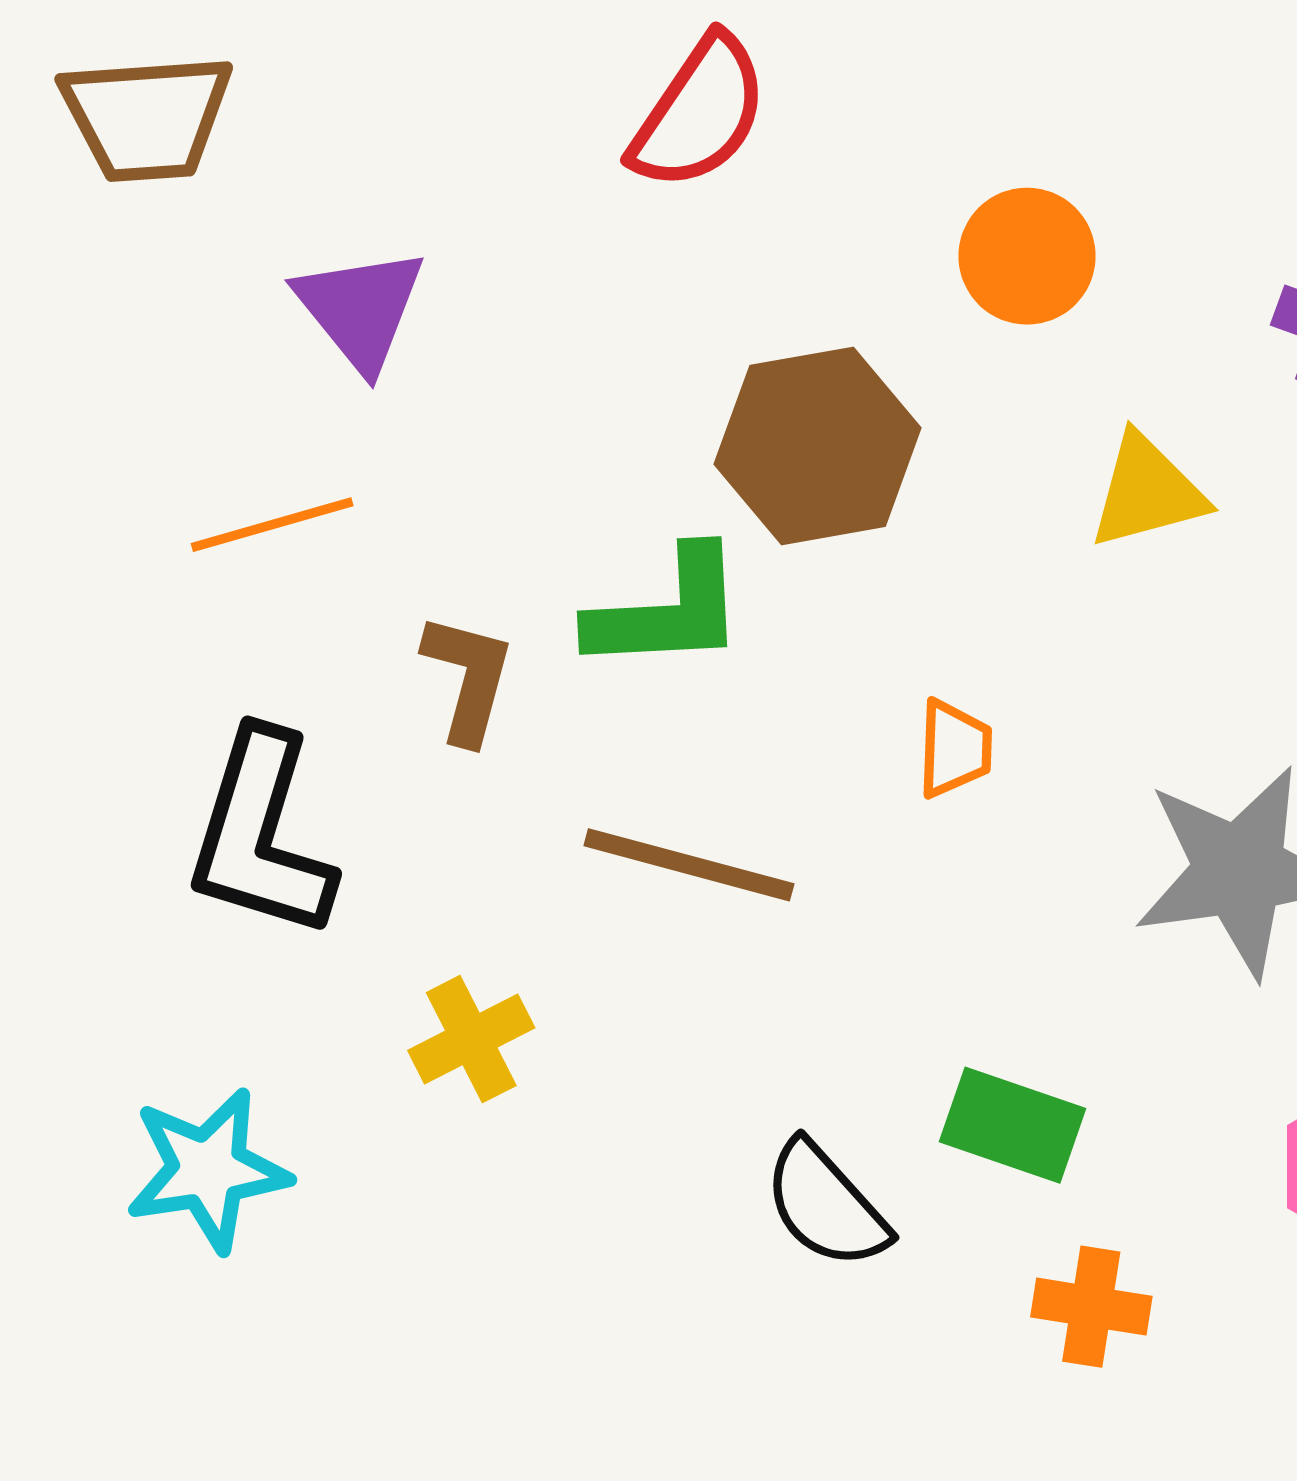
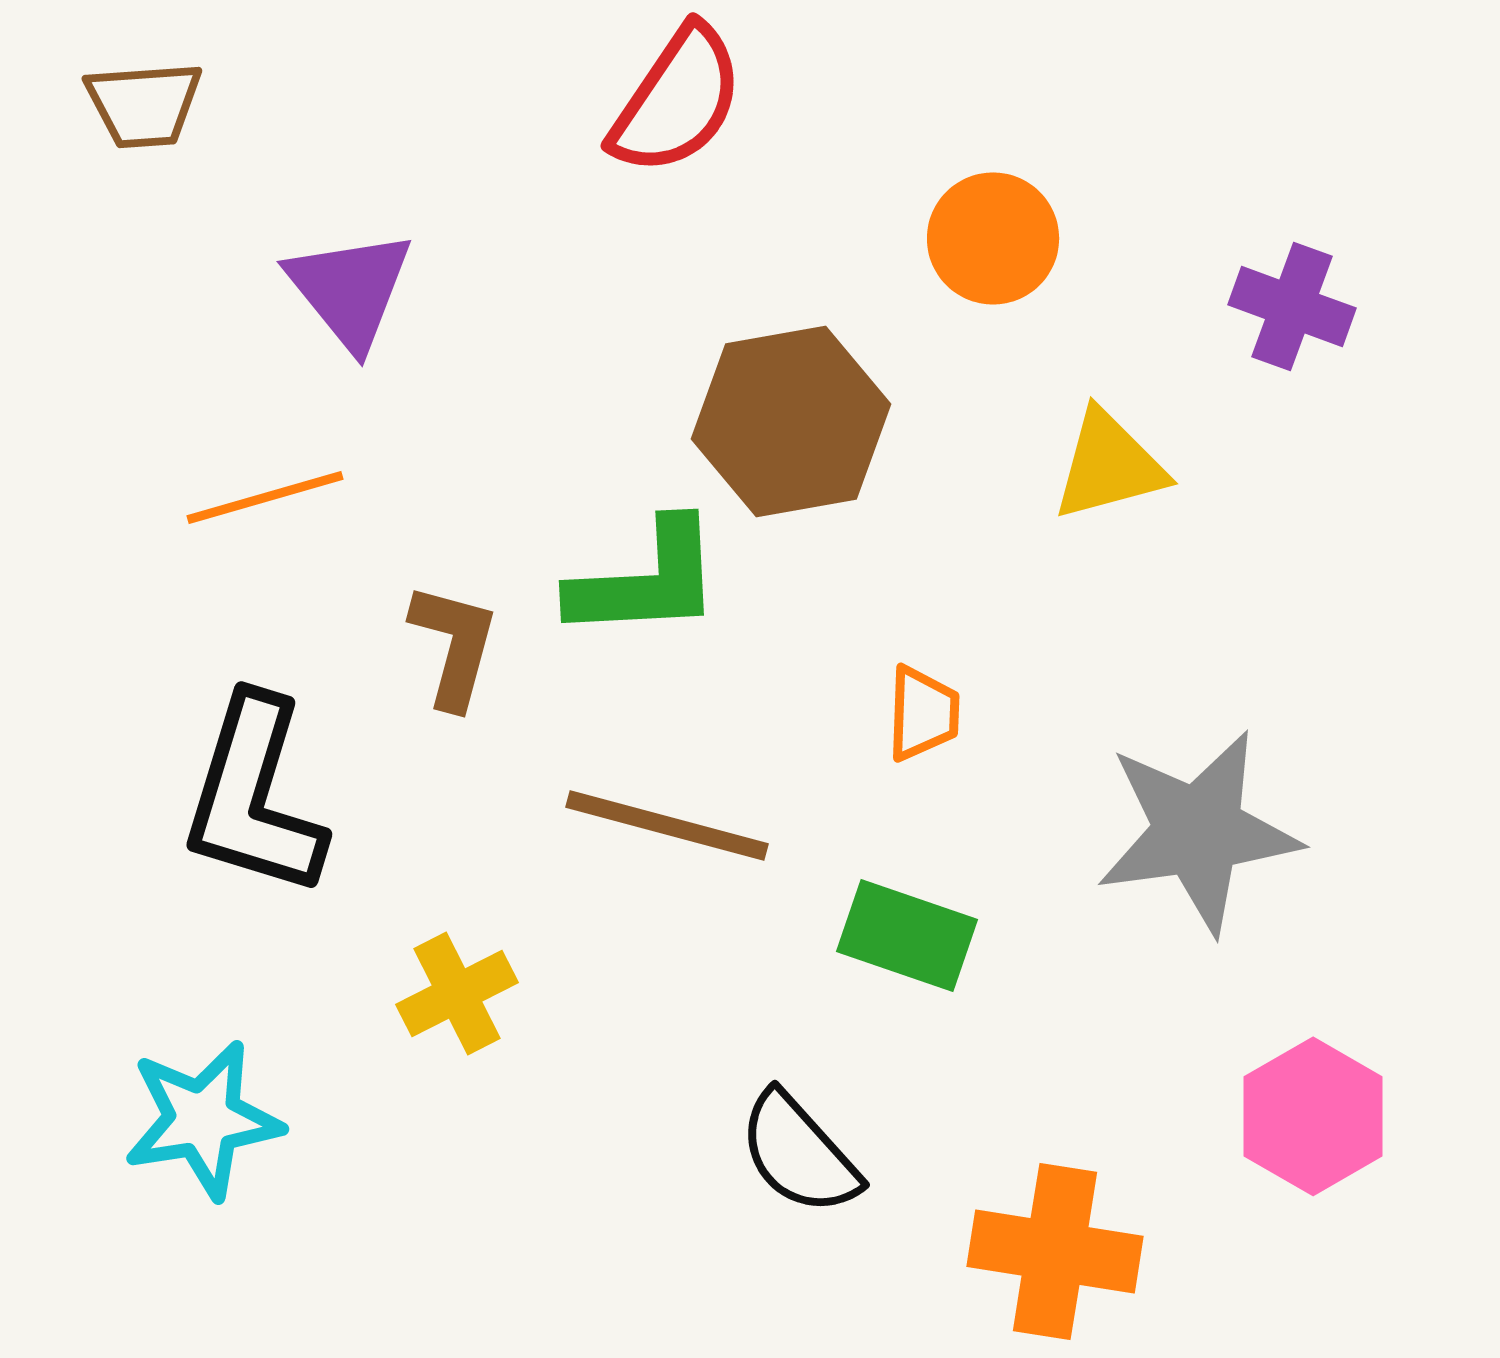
brown trapezoid: (147, 117) -> (144, 104), size x0.7
green rectangle: (1013, 1125) -> (907, 935), moved
orange cross: (1091, 1307) -> (1055, 1251), size x1.5

